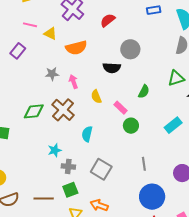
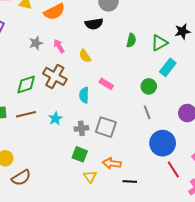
green triangle: (176, 78) -> (159, 43), moved
pink rectangle: (120, 108) -> (106, 84), moved
green circle: (131, 126) -> (149, 86), moved
gray cross: (68, 166) -> (81, 128), moved
green square: (70, 190) -> (80, 154), turned -35
brown line: (44, 199) -> (26, 114), moved

